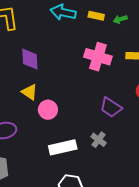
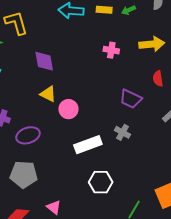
pink cross: (98, 57) -> (111, 50), size x0.6

